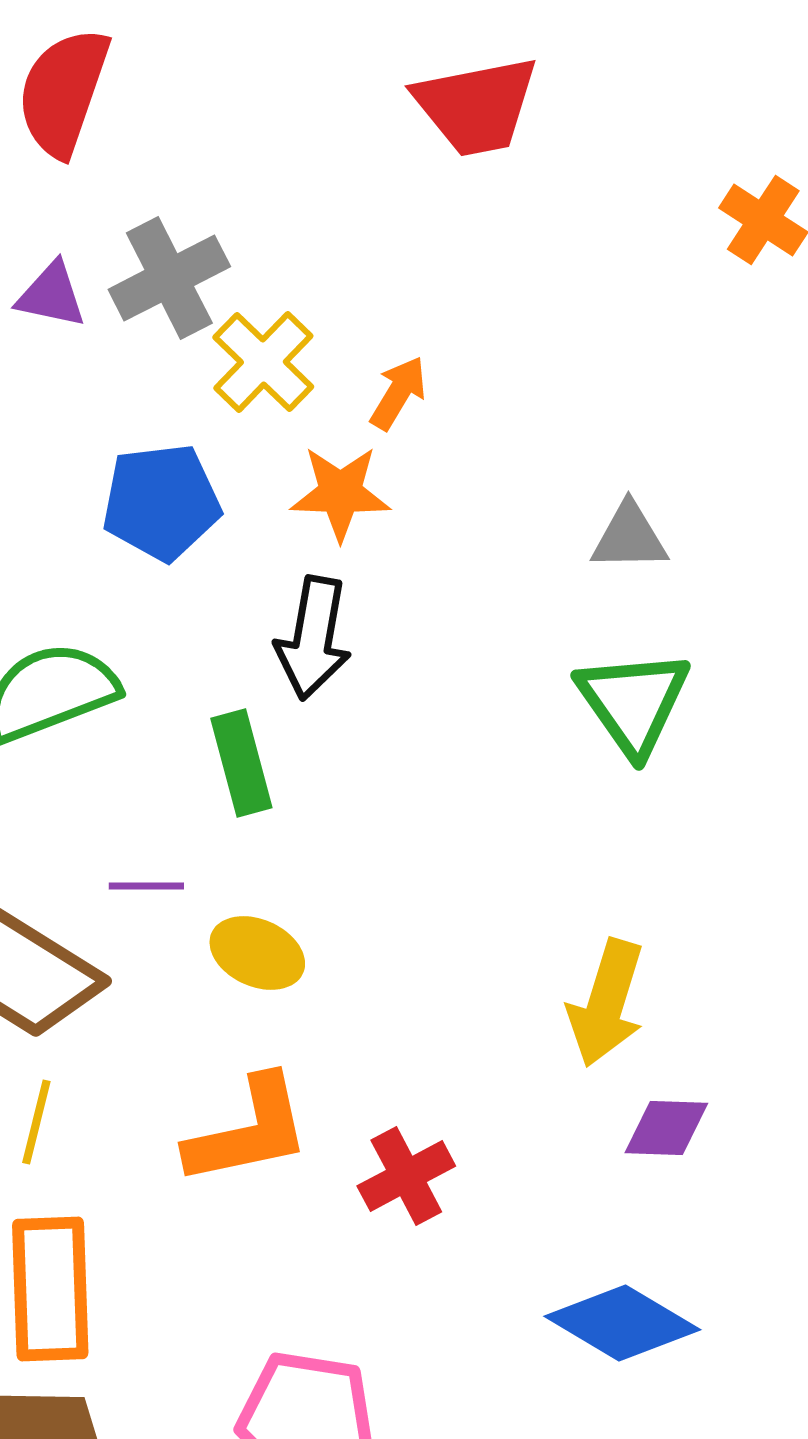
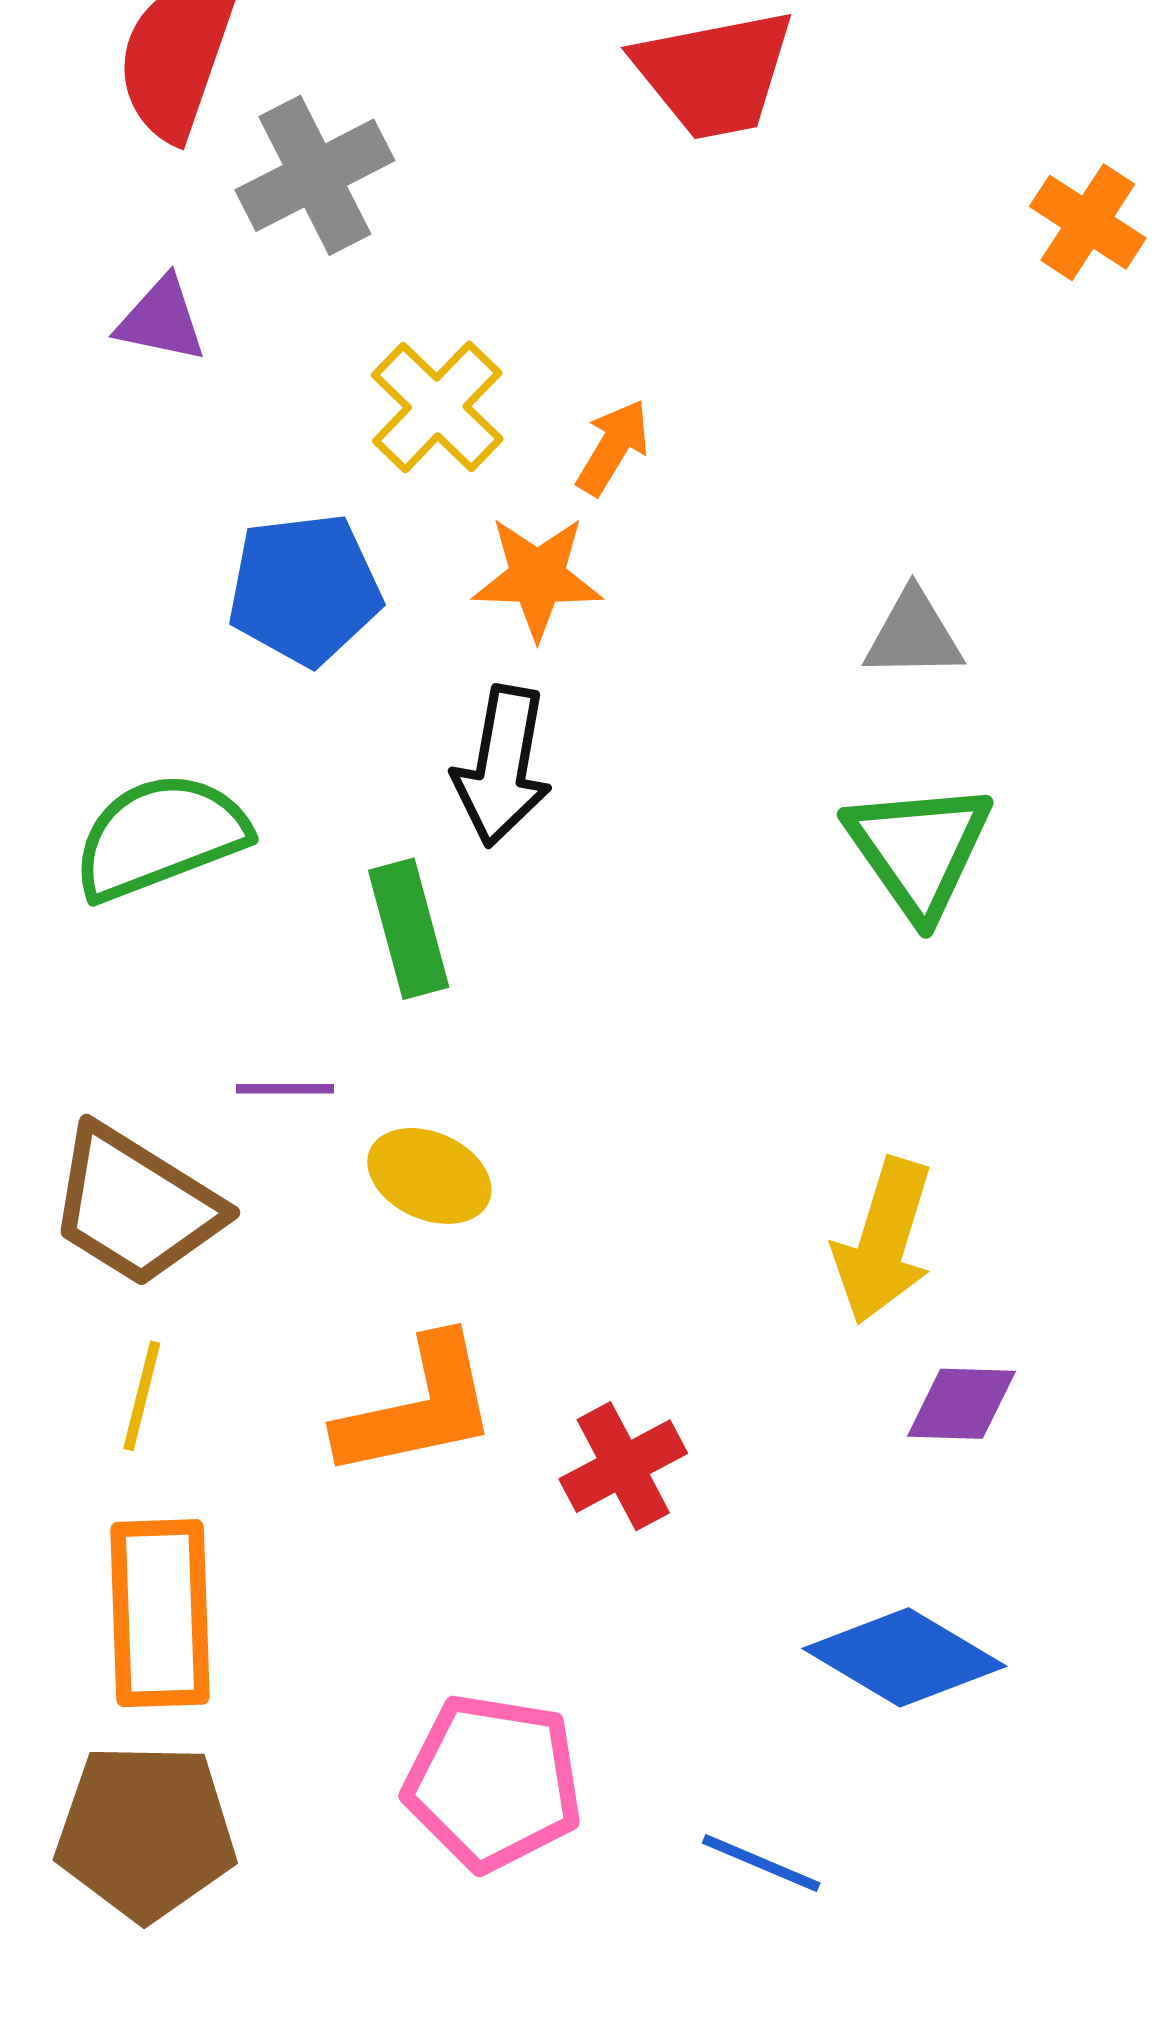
gray cross: (169, 278) -> (315, 175), moved

